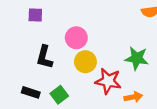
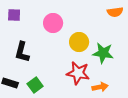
pink circle: (76, 38) -> (53, 23), moved
yellow circle: (85, 62) -> (79, 42), moved

